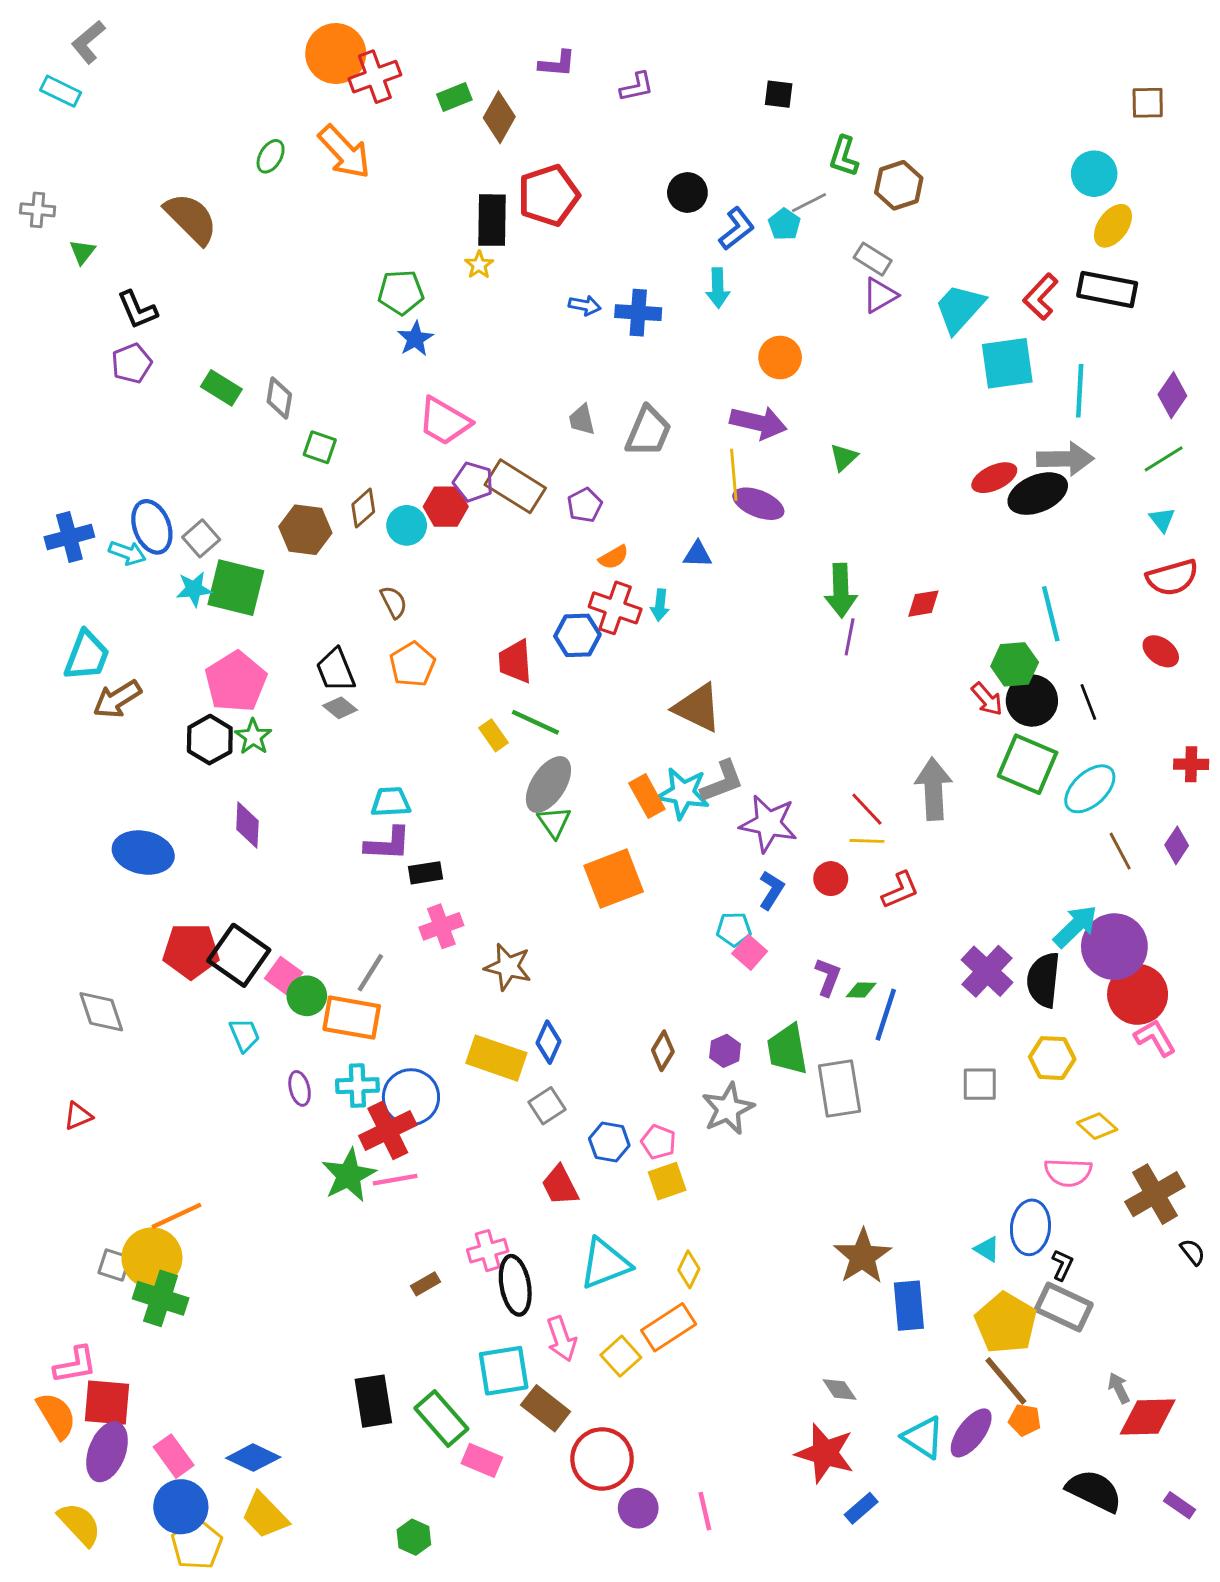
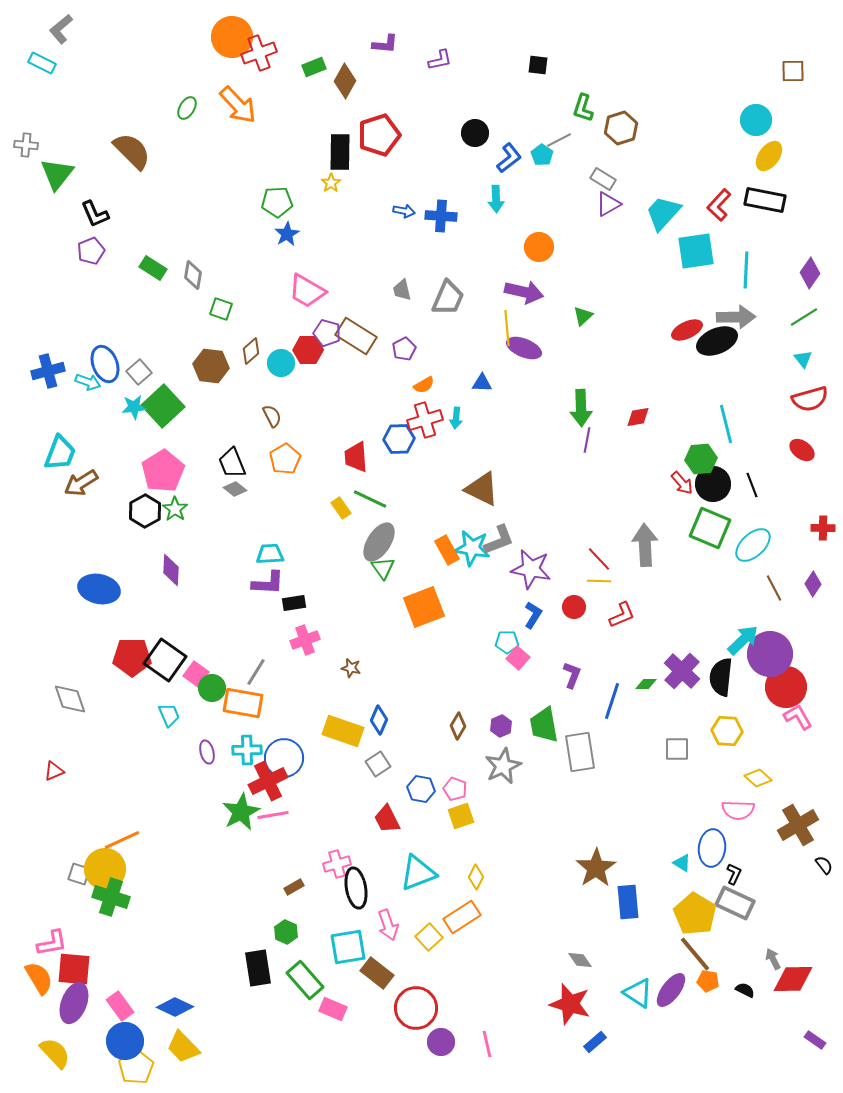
green triangle: (82, 252) -> (57, 174), size x1.8
green square: (236, 588) -> (163, 406), turned 33
red cross: (615, 608) -> (425, 420), turned -36
brown star: (508, 967) -> (351, 668), size x0.6
green diamond: (861, 990) -> (646, 684), moved
black semicircle: (1094, 1491) -> (745, 990), moved, size x0.5
green hexagon: (414, 1537) -> (286, 932), moved

